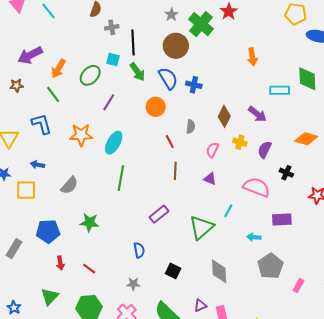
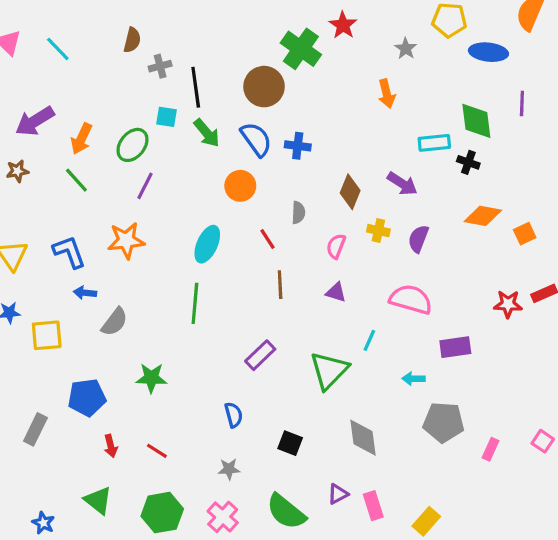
gray star: (171, 15) -> (406, 48), moved
purple line: (109, 102) -> (145, 186), moved
blue L-shape: (42, 124) -> (69, 252), moved
cyan ellipse: (114, 143) -> (207, 244), moved
blue arrow: (37, 165) -> (85, 293), moved
black cross: (286, 173) -> (468, 162), moved
gray pentagon: (270, 266) -> (444, 422), turned -30
green triangle: (50, 297) -> (98, 500), turned -30

